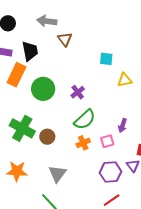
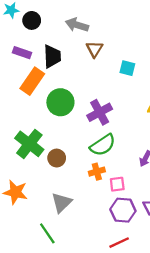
cyan square: (106, 59) -> (127, 68), moved
purple cross: (78, 92) -> (100, 112), size x1.5
pink square: (107, 141) -> (117, 184), moved

